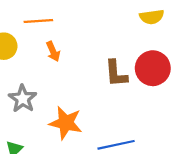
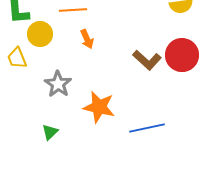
brown L-shape: (116, 73) -> (147, 60), turned -44

